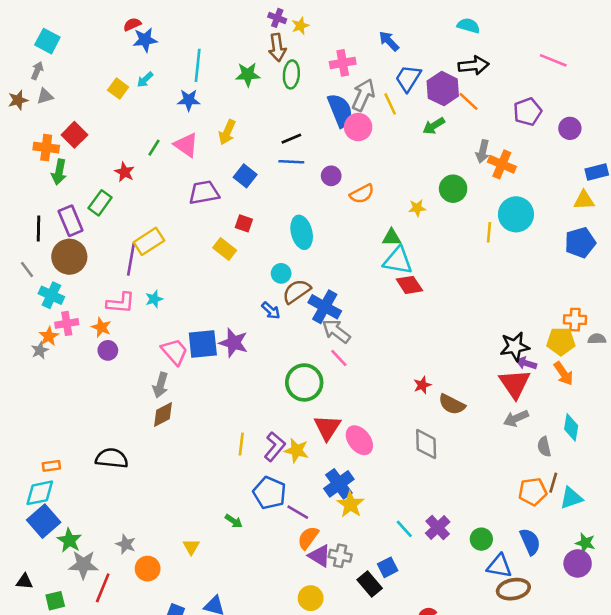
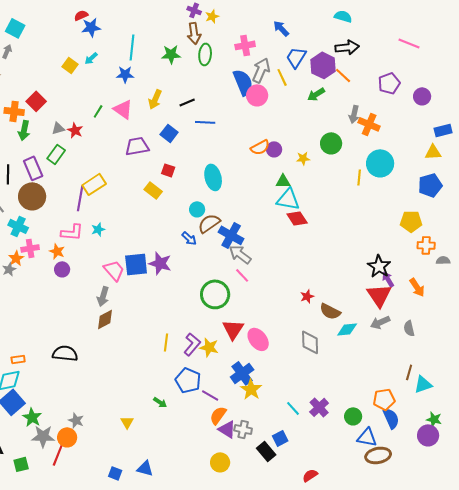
gray triangle: (45, 96) -> (58, 128), moved
black line: (291, 139) -> (187, 102), moved
purple circle: (331, 176) -> (274, 149), moved
yellow pentagon: (561, 341) -> (411, 221), moved
black star: (515, 347) -> (379, 266), turned -30
purple arrow: (526, 363) -> (388, 279), turned 42
cyan diamond: (571, 427) -> (347, 329), moved, turned 75
gray semicircle: (544, 447) -> (409, 328), moved
orange pentagon: (533, 492) -> (384, 399), moved
orange circle: (148, 569) -> (67, 437), moved

